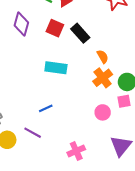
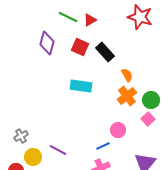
pink square: (124, 101) -> (148, 119), turned -32
blue line: (46, 108) -> (103, 146), moved
pink circle: (103, 112) -> (118, 130), moved

